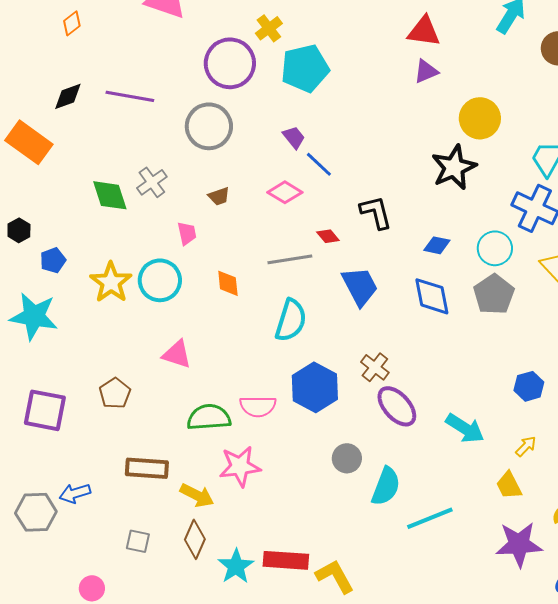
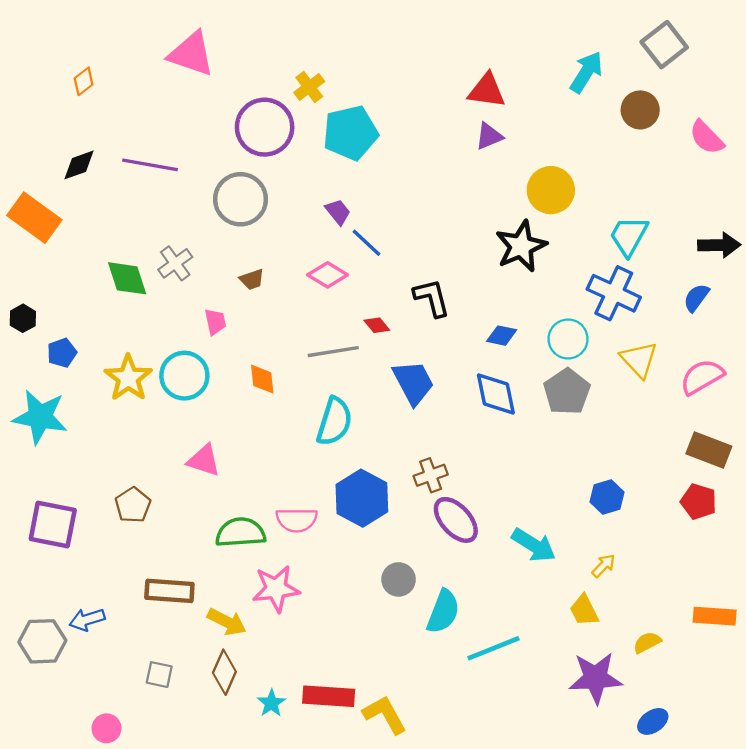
brown cross: (375, 367) -> (431, 475), turned 32
cyan star: (236, 566) -> (271, 703), size x0.7

